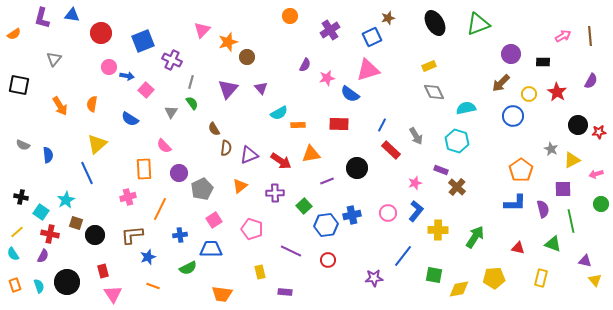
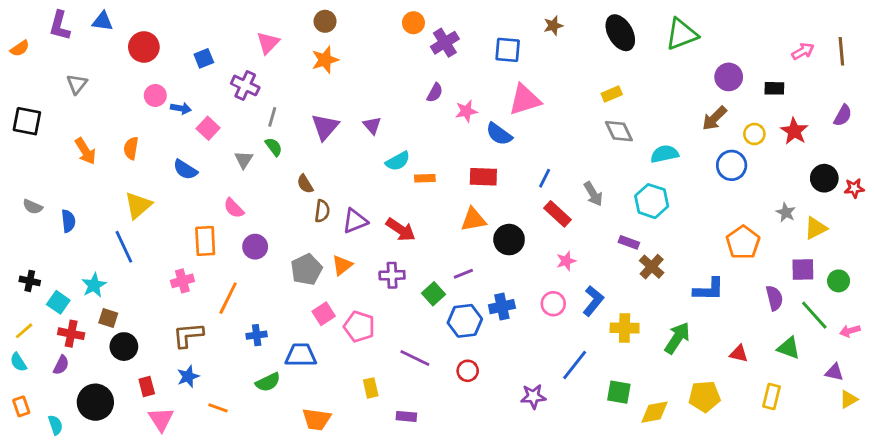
pink triangle: (202, 30) -> (268, 43), moved
purple cross: (330, 30) -> (445, 43), moved
blue square: (372, 37) -> (508, 50), moved, turned 30
blue square: (143, 41) -> (204, 58), size x0.6
brown circle: (247, 57) -> (325, 21), moved
orange triangle: (311, 154) -> (473, 220), moved
pink arrow: (596, 174) -> (850, 331), moved
purple line: (327, 181) -> (463, 274), moved
pink star: (415, 183) -> (566, 261), moved
gray pentagon: (202, 189) -> (306, 269), moved
blue L-shape: (515, 203) -> (709, 289), moved
green circle: (601, 204) -> (839, 281), moved
pink square: (214, 220) -> (324, 314), moved
green line: (571, 221) -> (814, 315), turned -30
black circle: (95, 235) -> (124, 347), moved
blue star: (148, 257) -> (188, 376), moved
yellow triangle: (595, 280) -> (849, 399), turned 40
cyan semicircle: (39, 286) -> (55, 425), moved

